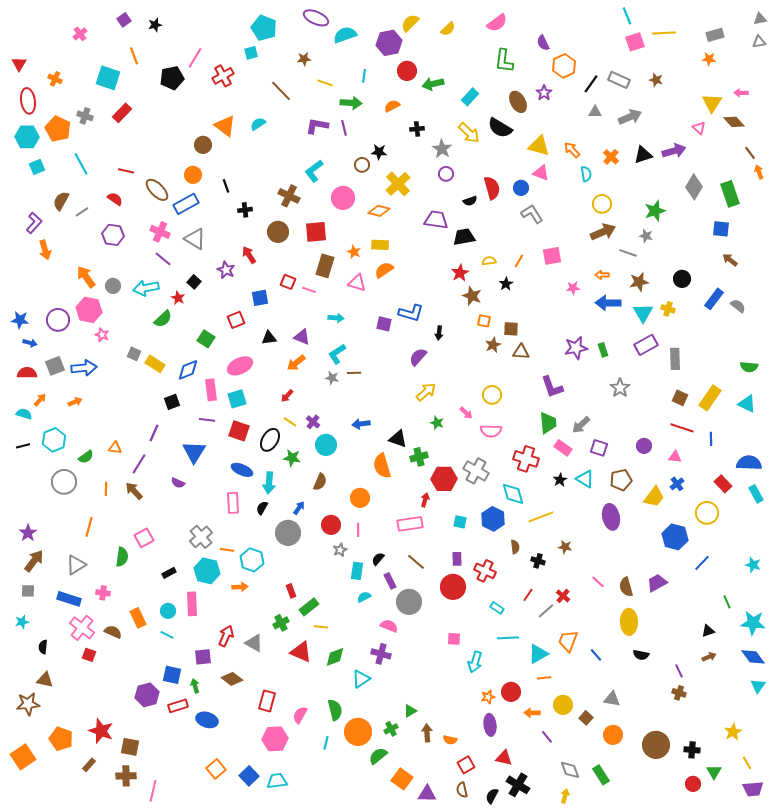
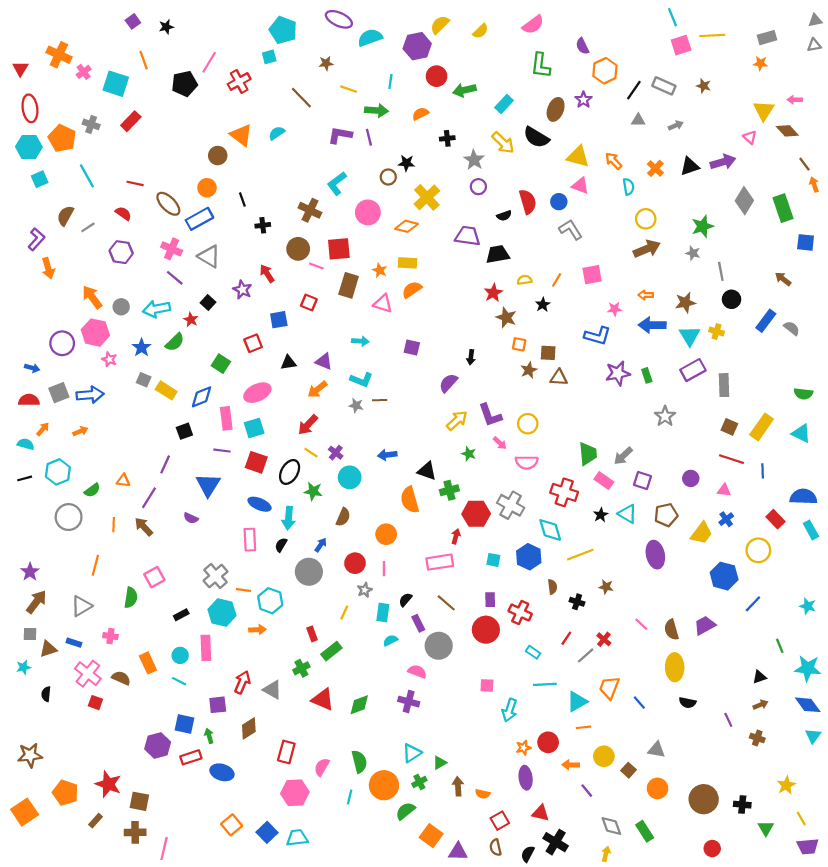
pink cross: (80, 34) -> (84, 72), moved
orange cross: (55, 79) -> (59, 55), moved, size x1.6
brown ellipse: (518, 102) -> (556, 109), turned 50
gray arrow: (630, 117) -> (676, 126), size x0.6
blue square: (721, 229) -> (806, 242), moved
gray line: (628, 253) -> (721, 271), moved, turned 60
pink line: (309, 290) -> (316, 266), moved
blue L-shape: (411, 313) -> (597, 336), moved
blue star: (20, 320) -> (142, 348), moved, turned 30
cyan L-shape: (337, 354) -> (361, 380), turned -125
purple L-shape: (552, 387) -> (490, 415), moved
red arrow: (287, 396) -> (308, 425), size x1.5
blue rectangle: (69, 599) -> (74, 643), size x0.6
yellow line: (321, 627) -> (344, 613), moved, turned -72
brown diamond: (232, 679) -> (249, 728), turned -70
cyan triangle: (361, 679) -> (412, 753), moved
brown triangle: (45, 680) -> (48, 649), moved, turned -30
brown cross: (679, 693) -> (757, 738), moved
red circle: (693, 784) -> (712, 849), moved

